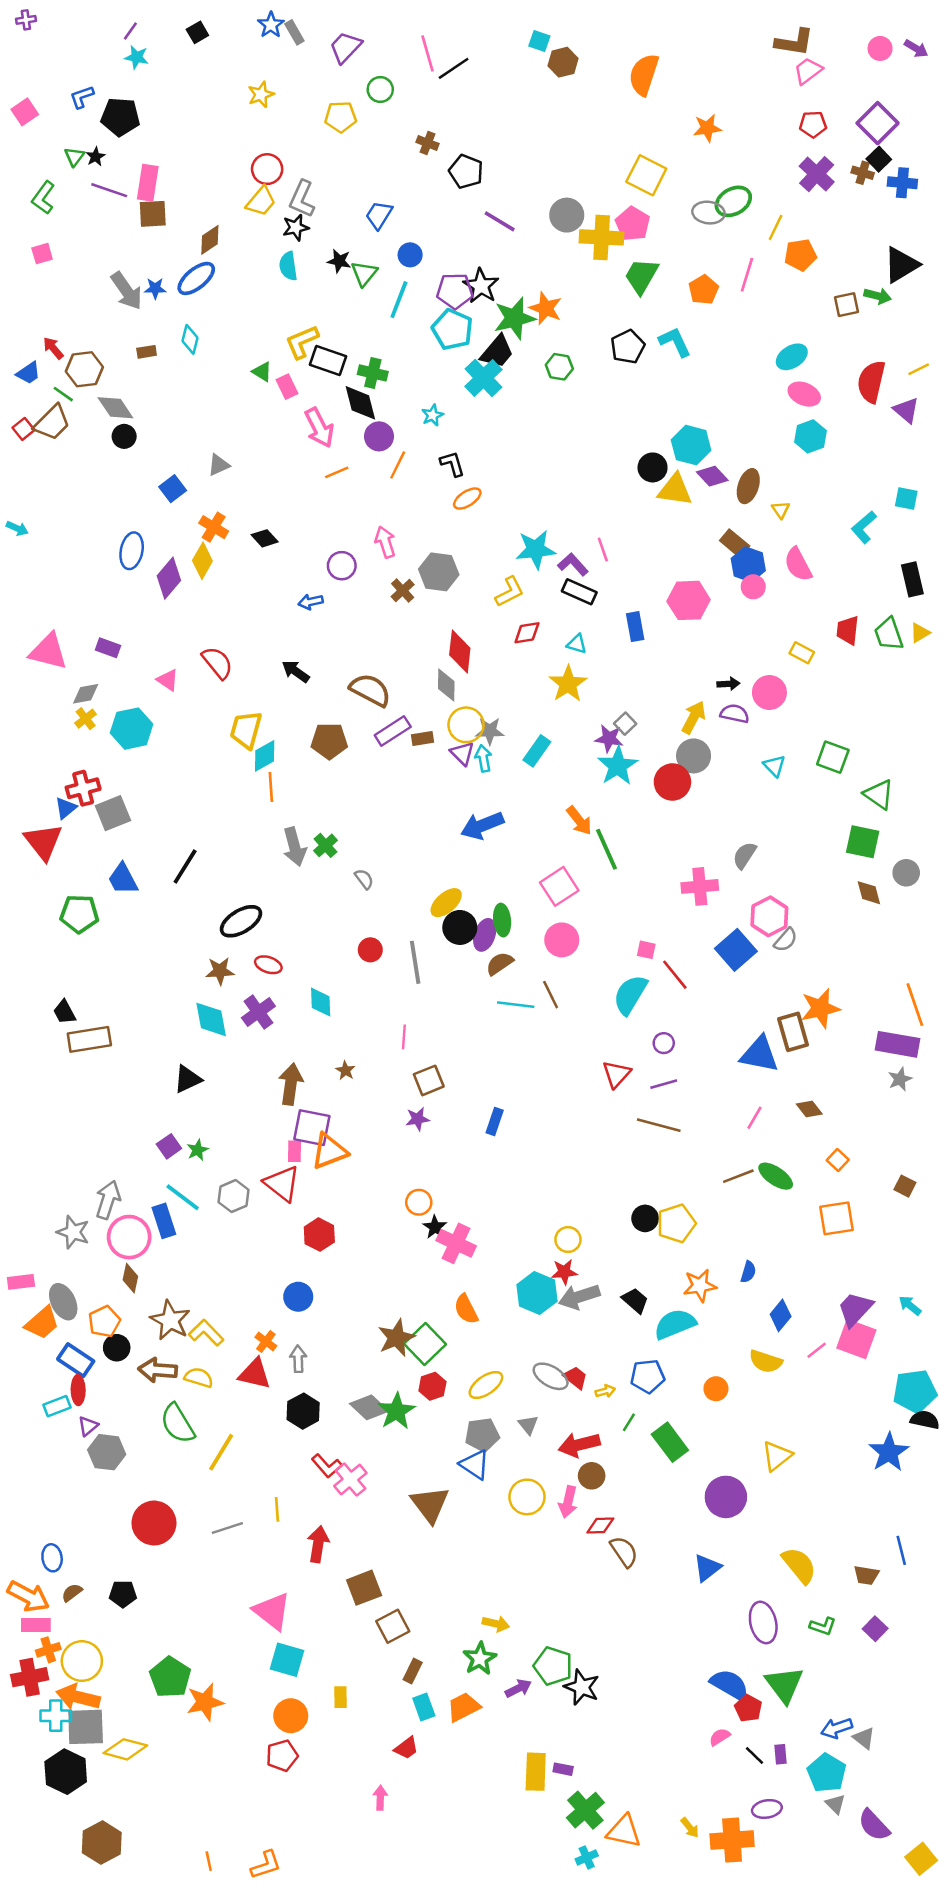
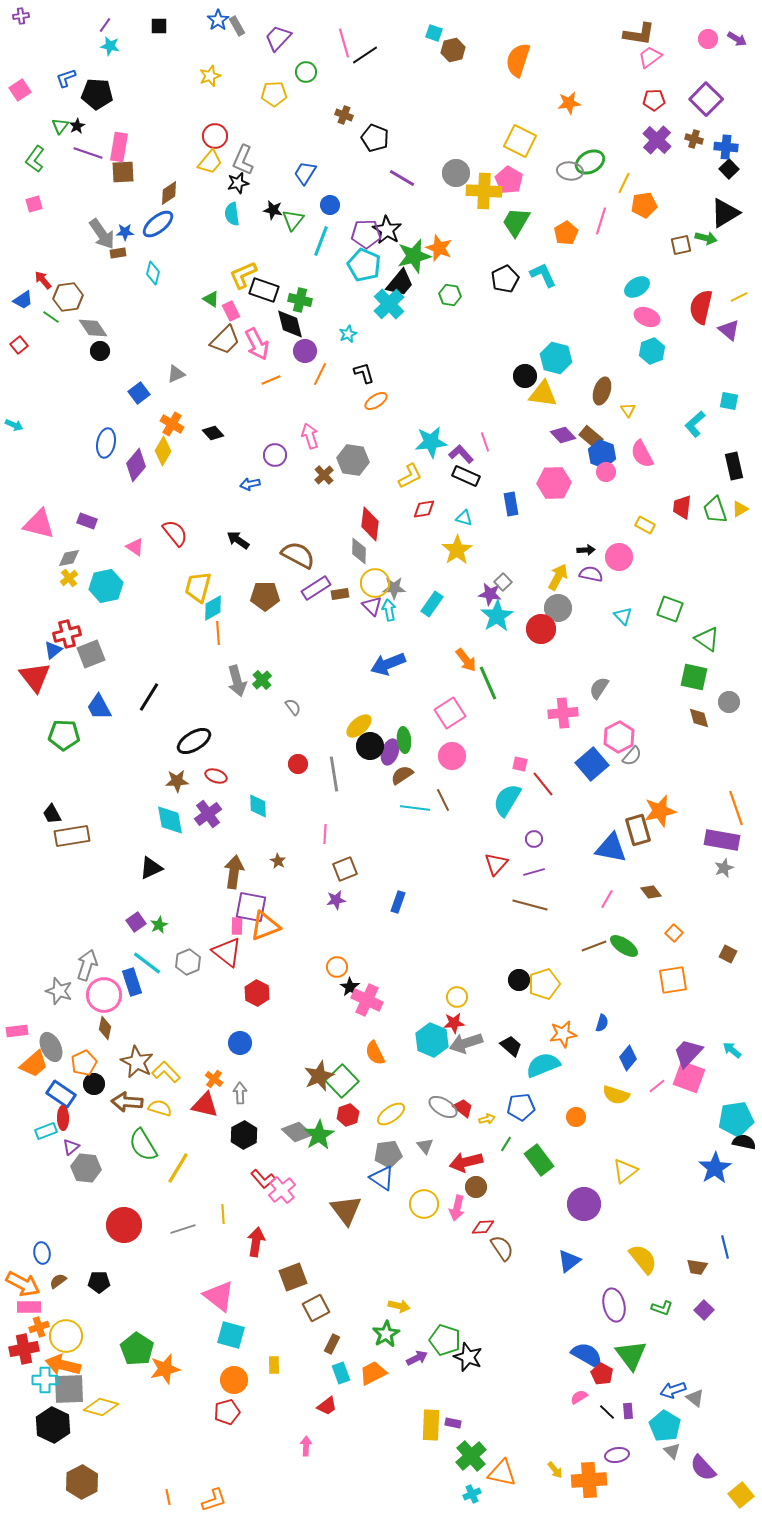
black square: (197, 32) -> (159, 26), turned 30
black square: (879, 159) -> (729, 169), moved
brown rectangle: (147, 352) -> (118, 253), moved
brown trapezoid: (52, 423) -> (225, 340), moved
purple diamond: (712, 476) -> (563, 435), moved

